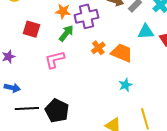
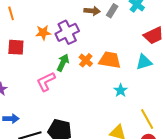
red square: (31, 29) -> (16, 47), moved
cyan triangle: (146, 32) -> (144, 62), moved
green arrow: (66, 33) -> (63, 63), moved

